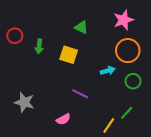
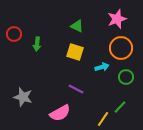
yellow square: (69, 55) -> (75, 52), moved
pink semicircle: (63, 119) -> (60, 113), size x1.5

